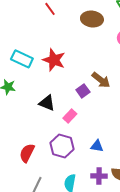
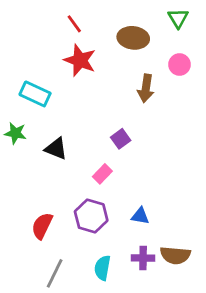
red star: (54, 60) -> (80, 60), moved
brown arrow: (101, 80) -> (146, 88), moved, turned 60
black triangle: (47, 103) -> (56, 149), moved

